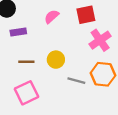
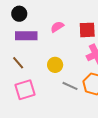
purple rectangle: (18, 32) -> (26, 36), size x1.5
brown line: (26, 62) -> (18, 63), moved, turned 40

